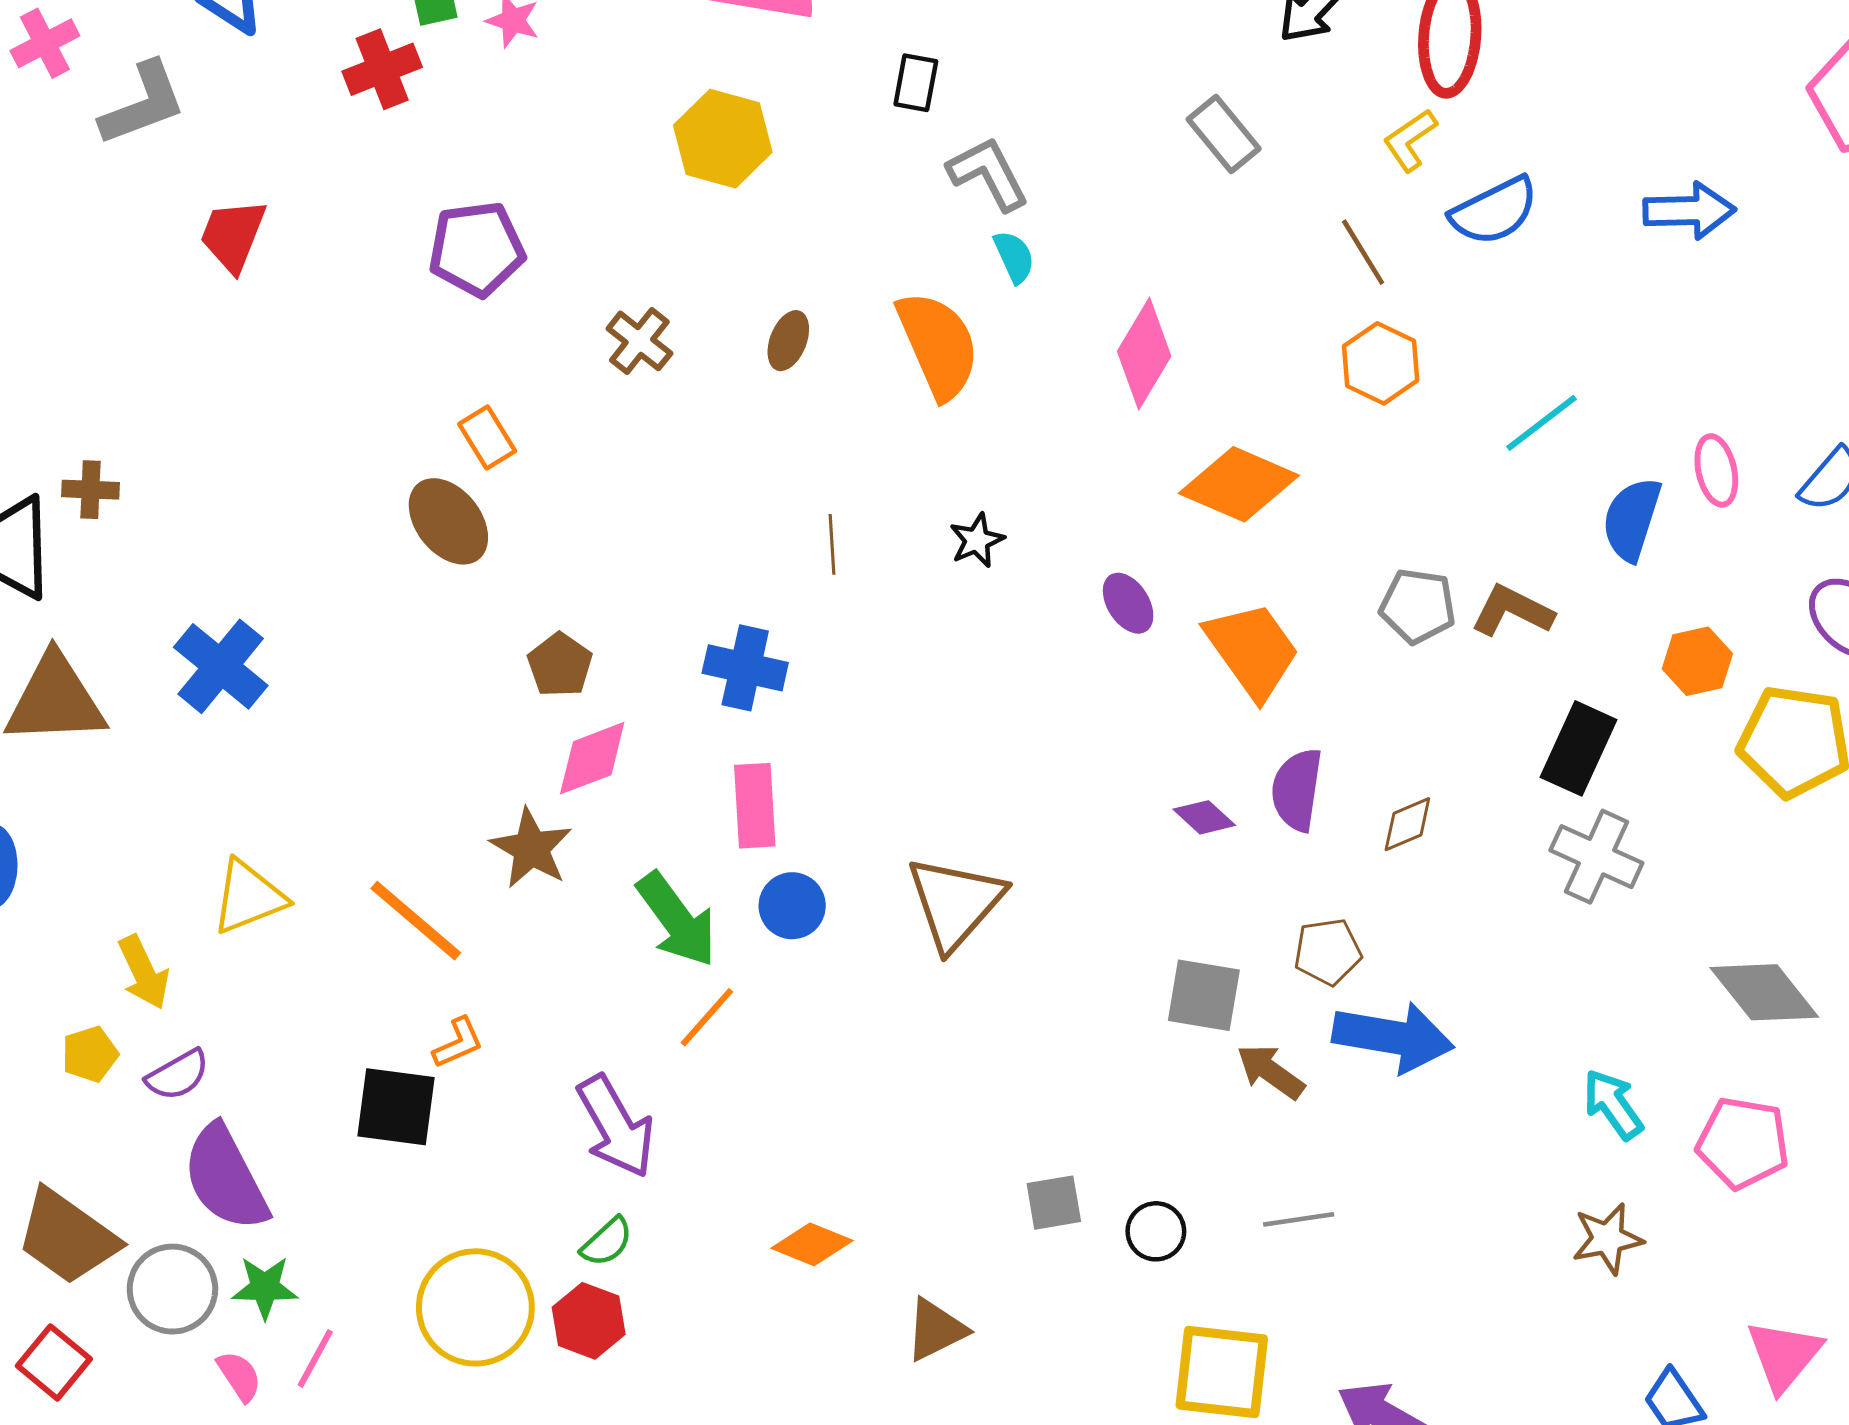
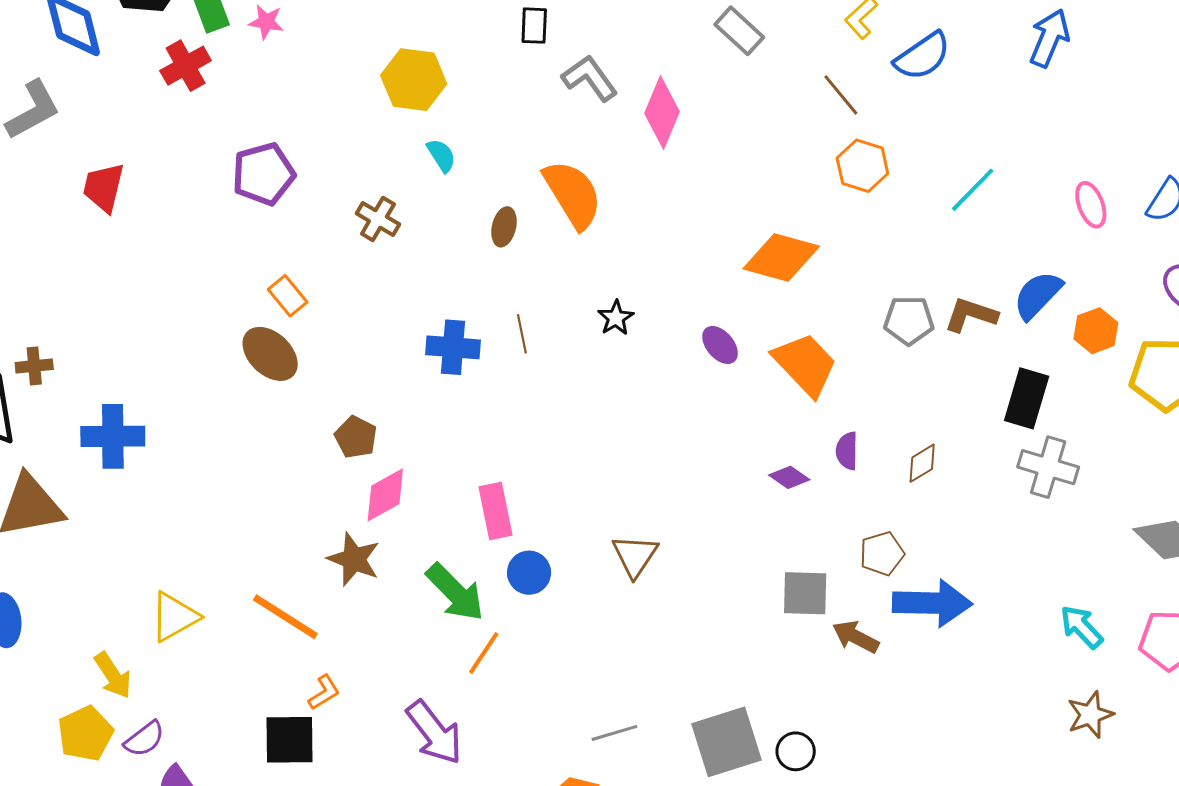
blue arrow: (1689, 211) -> (1049, 38), turned -58
cyan semicircle: (1014, 257) -> (441, 155), moved
brown ellipse: (788, 341) -> (504, 227), moved
pink diamond: (1144, 354) -> (662, 112), moved
blue semicircle: (1632, 519) -> (1038, 295), moved, turned 34
blue cross: (221, 666) -> (113, 436), moved, turned -32
blue cross: (745, 668) -> (453, 347), moved
purple semicircle: (1297, 790) -> (847, 451), size x0.7
brown triangle: (955, 903) -> (635, 556), size x0.7
yellow pentagon: (90, 1054) -> (85, 734), size x1.5
gray square: (1054, 1203) -> (726, 742), size x1.8
gray line: (1299, 1219) -> (614, 733), moved

